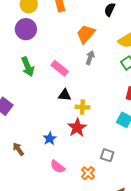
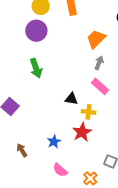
pink rectangle: (60, 68) -> (100, 86), moved

